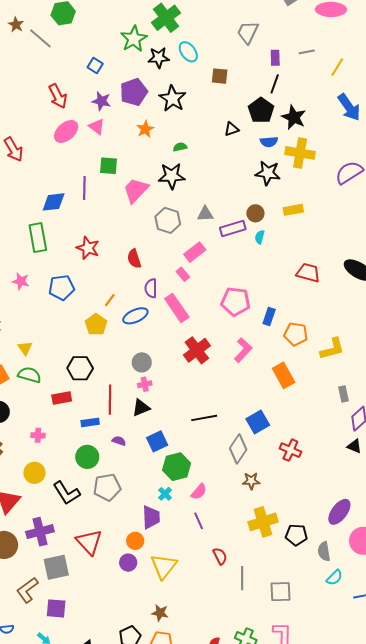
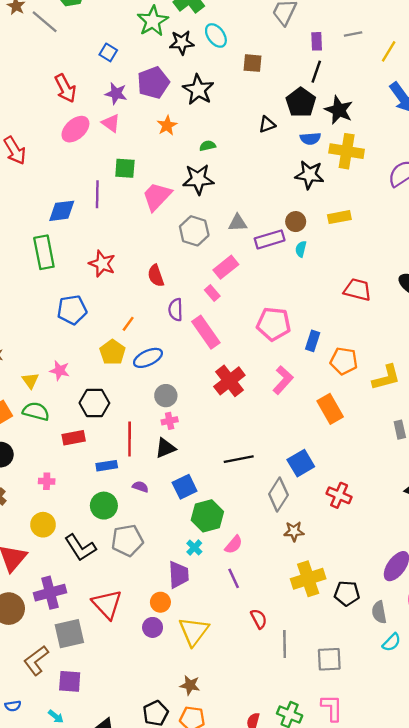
pink star: (21, 281) -> (60, 371), moved
blue ellipse: (135, 316) -> (148, 358), moved

